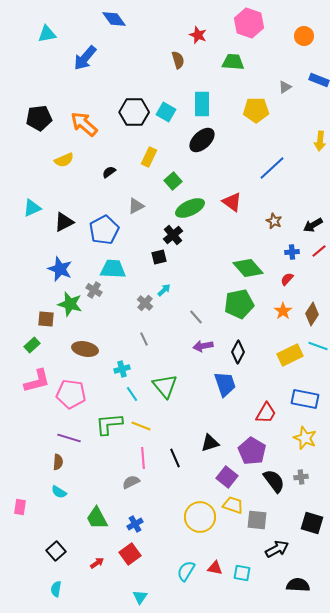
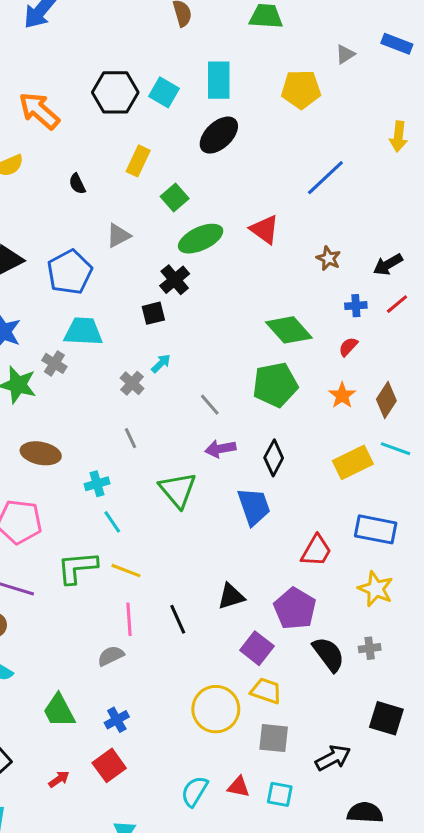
black semicircle: (109, 172) -> (77, 184), turned -80
green triangle: (165, 386) -> (178, 490), moved
gray square: (257, 520) -> (274, 738), moved

